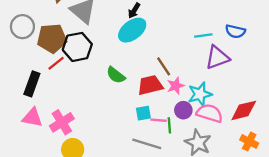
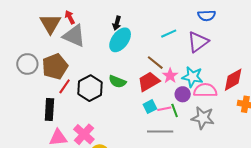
cyan line: (203, 36) -> (169, 34), moved
black hexagon: (77, 47) -> (90, 88), moved
cyan star: (200, 94) -> (192, 77), turned -30

